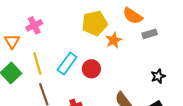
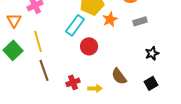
gray rectangle: (150, 34) -> (140, 21), moved
cyan rectangle: (67, 63) -> (75, 25), moved

